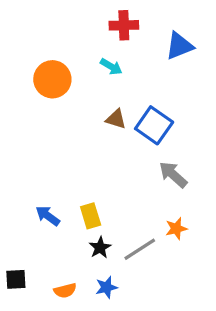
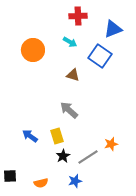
blue square: (154, 125) -> (100, 56), moved
gray arrow: (173, 175) -> (69, 110), moved
blue star: (106, 287) -> (75, 181), moved

